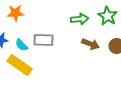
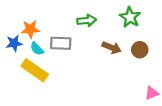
orange star: (16, 13) -> (30, 29), moved
green arrow: (80, 19) -> (87, 20), moved

